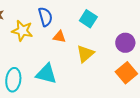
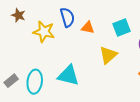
cyan square: (88, 19) -> (121, 28), moved, turned 36
orange triangle: (59, 37) -> (88, 28), moved

